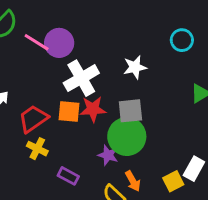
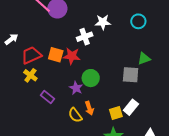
white star: (135, 67) -> (103, 22), moved
white cross: (81, 78) -> (85, 37), moved, size x0.7
gray square: (130, 111) -> (131, 75), moved
green circle: (127, 136) -> (91, 78), size x0.7

